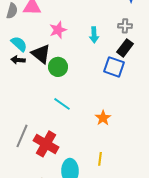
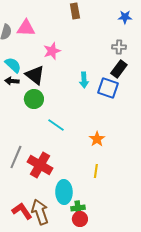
cyan arrow: (94, 35) -> (84, 80), moved
green circle: (58, 67) -> (34, 99), moved
yellow line: (100, 159) -> (96, 171), moved

